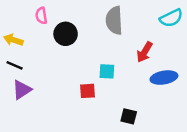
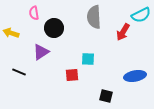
red arrow: (145, 52) -> (123, 32), moved
black line: (15, 65) -> (19, 72), moved
blue ellipse: (164, 78) -> (135, 76), moved
purple triangle: (22, 90) -> (41, 52), moved

